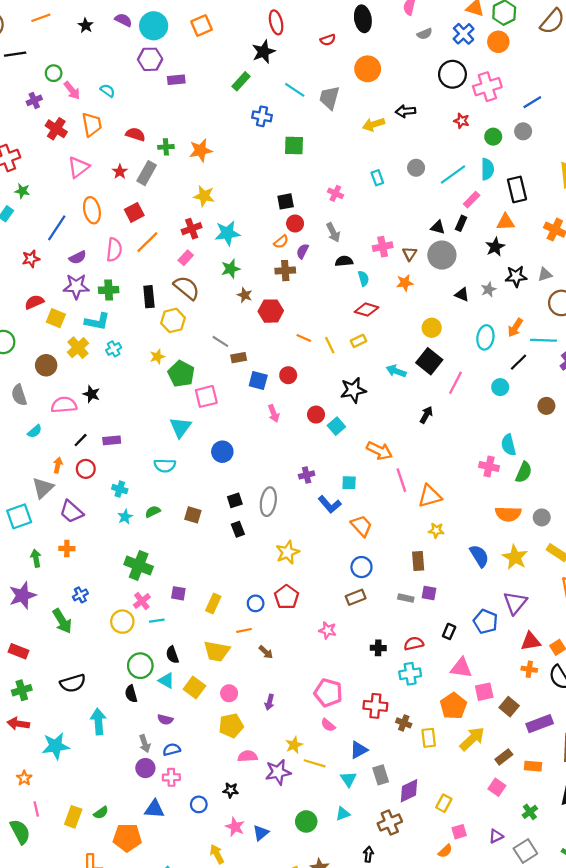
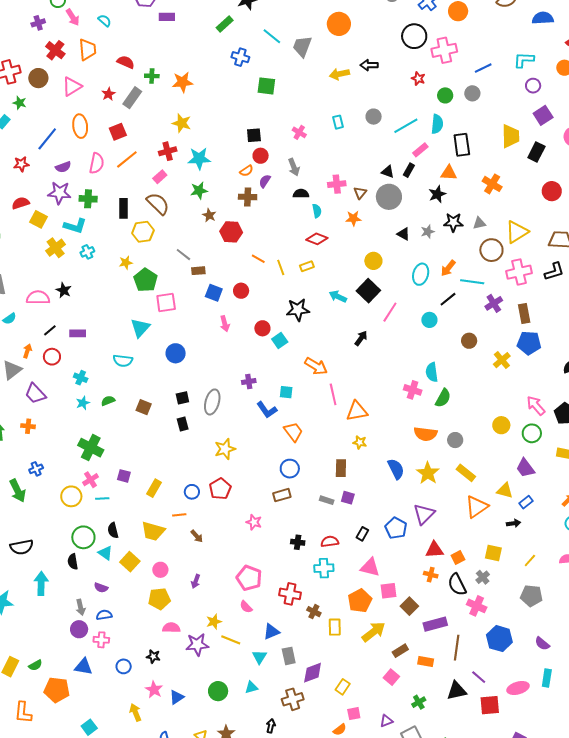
brown circle: (46, 365) -> (38, 78), moved

